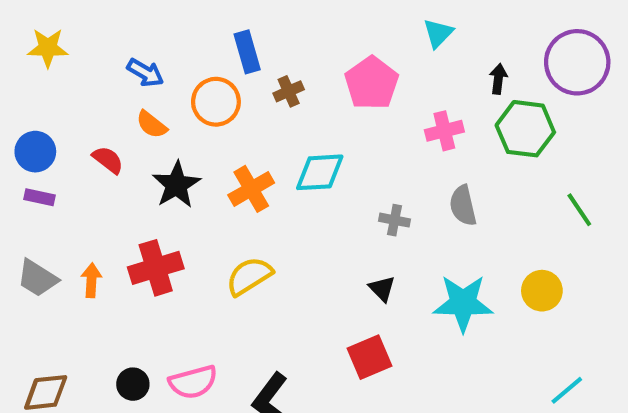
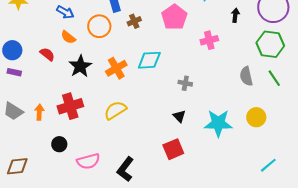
green hexagon: (525, 129) -> (270, 44), moved
gray semicircle: (463, 206) -> (246, 76), moved
black circle: (133, 384) -> (59, 144), moved

